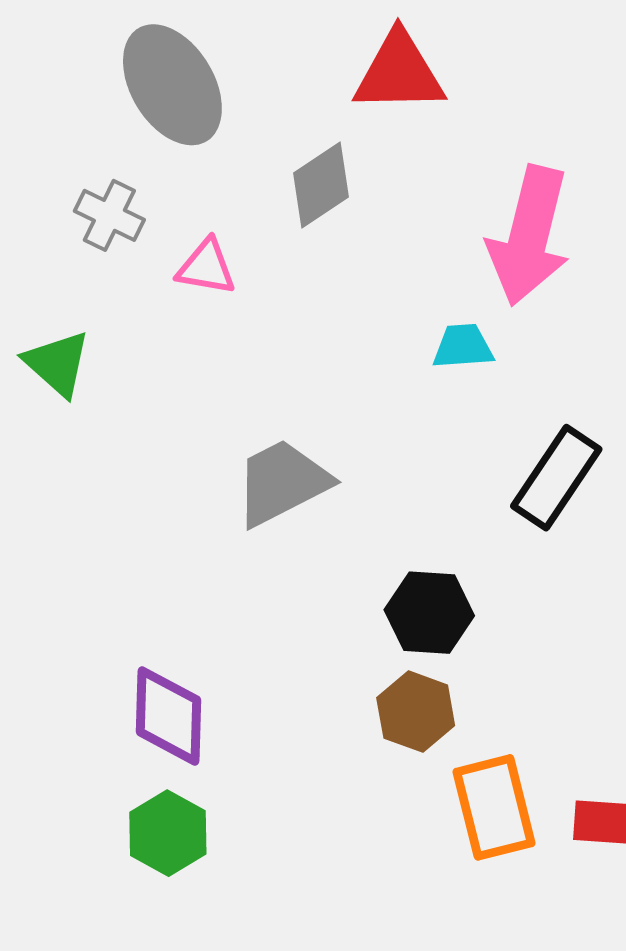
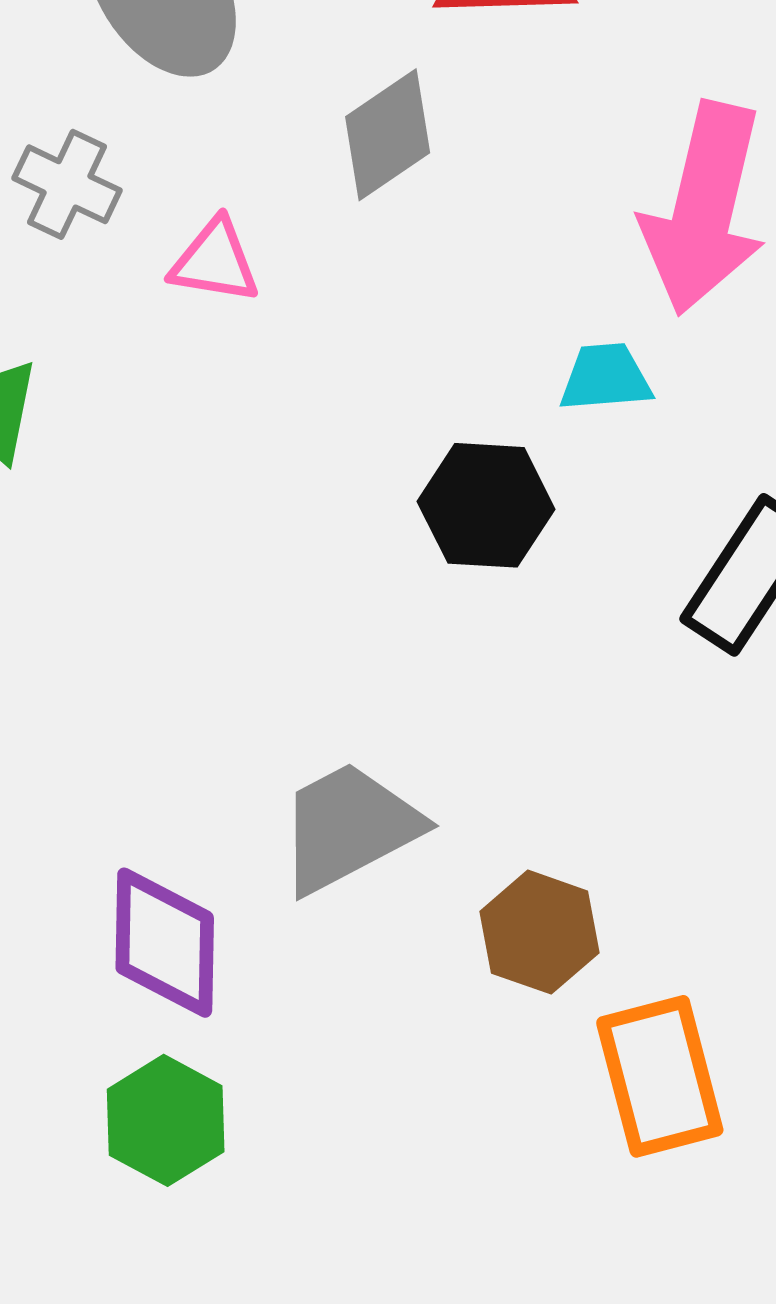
gray trapezoid: (282, 482) -> (349, 827), moved
black hexagon: (429, 613) -> (486, 505), moved

